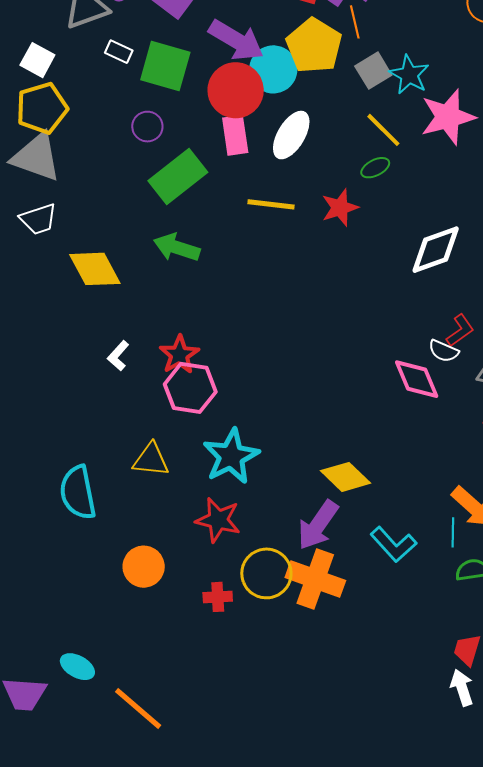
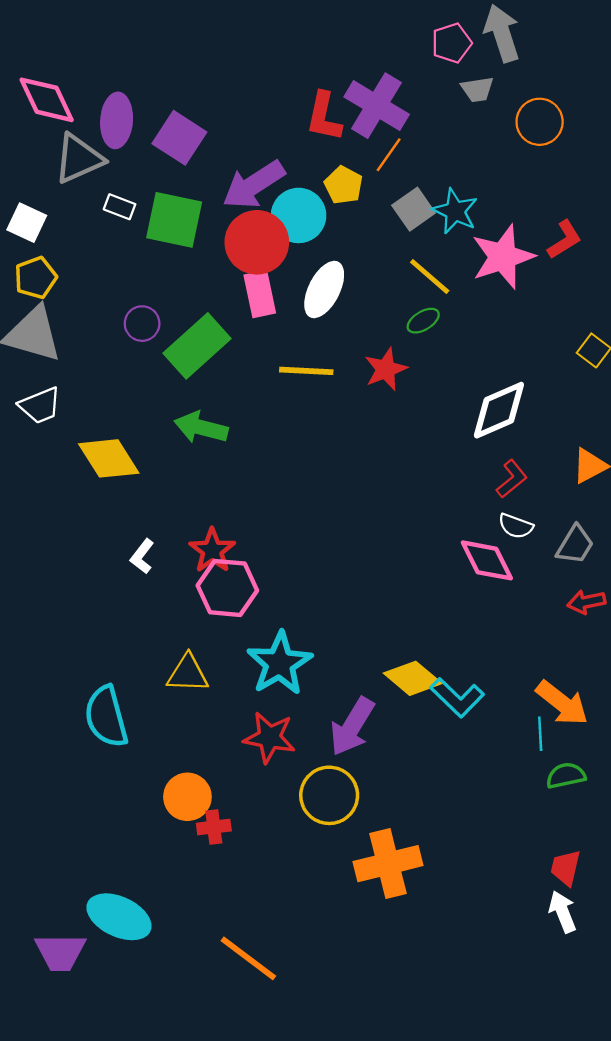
orange line: (355, 22) -> (389, 155), turned 52
purple arrow: (236, 40) -> (254, 185), turned 120
yellow pentagon: (314, 46) -> (344, 185), size x0.6
yellow pentagon: (42, 108) -> (36, 278), size x0.7
purple circle: (147, 127) -> (142, 324), moved
red L-shape: (460, 330) -> (512, 479), moved
purple arrow: (318, 525) -> (352, 727), moved
cyan L-shape: (393, 544) -> (457, 698), moved
orange cross: (315, 579) -> (388, 864), moved, turned -30
red cross: (218, 597) -> (214, 827), moved
cyan ellipse: (77, 667) -> (119, 917), size x1.6
orange line: (138, 709) -> (248, 958), moved

